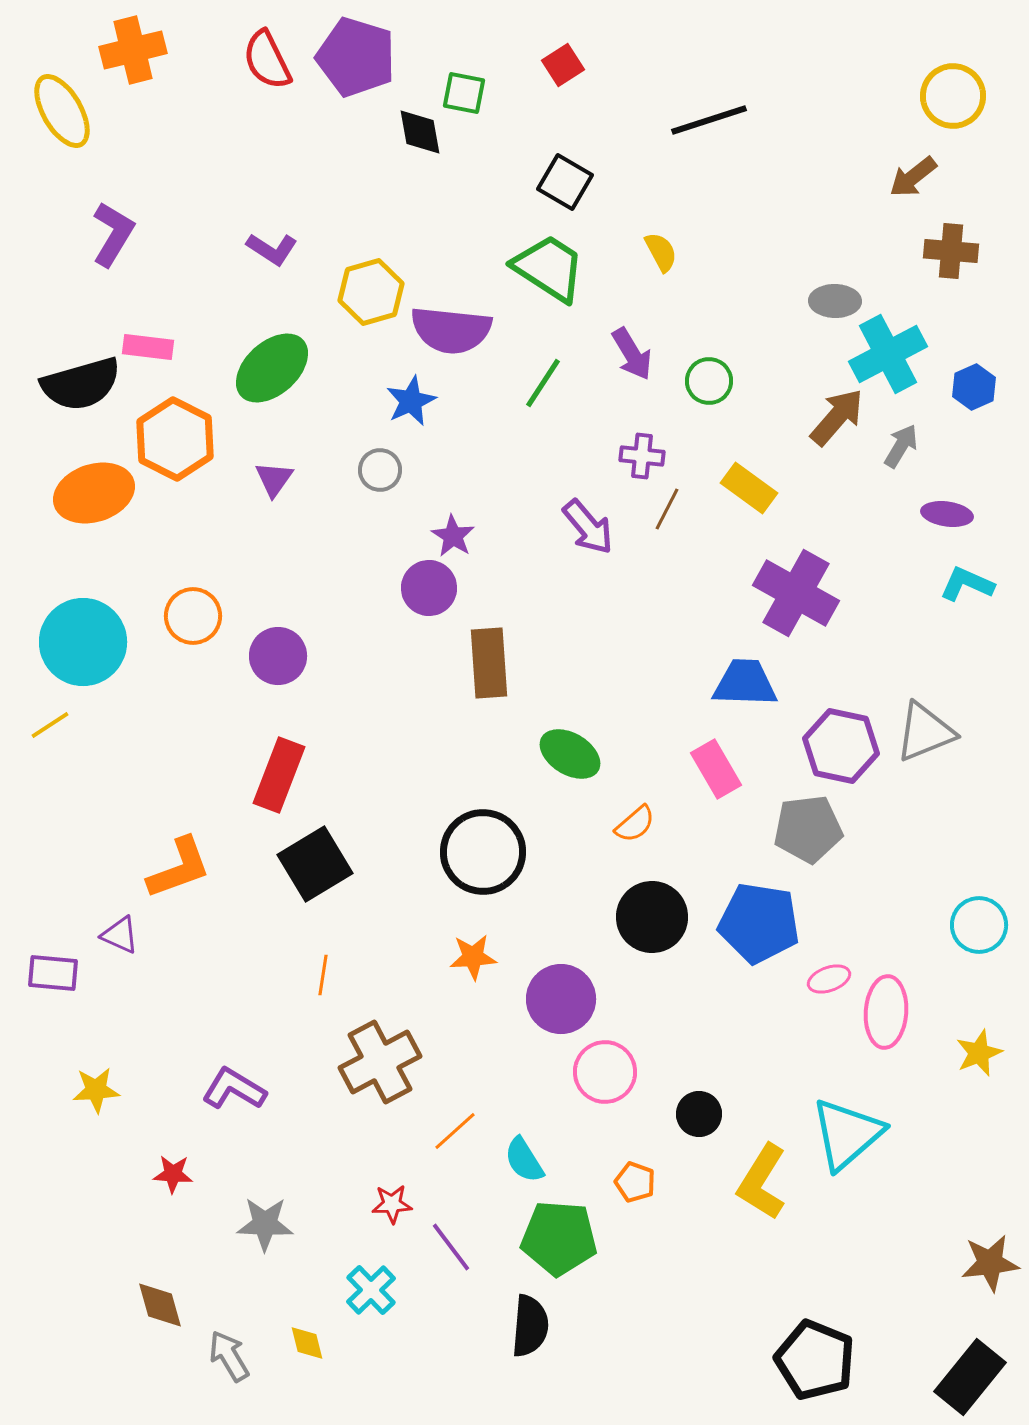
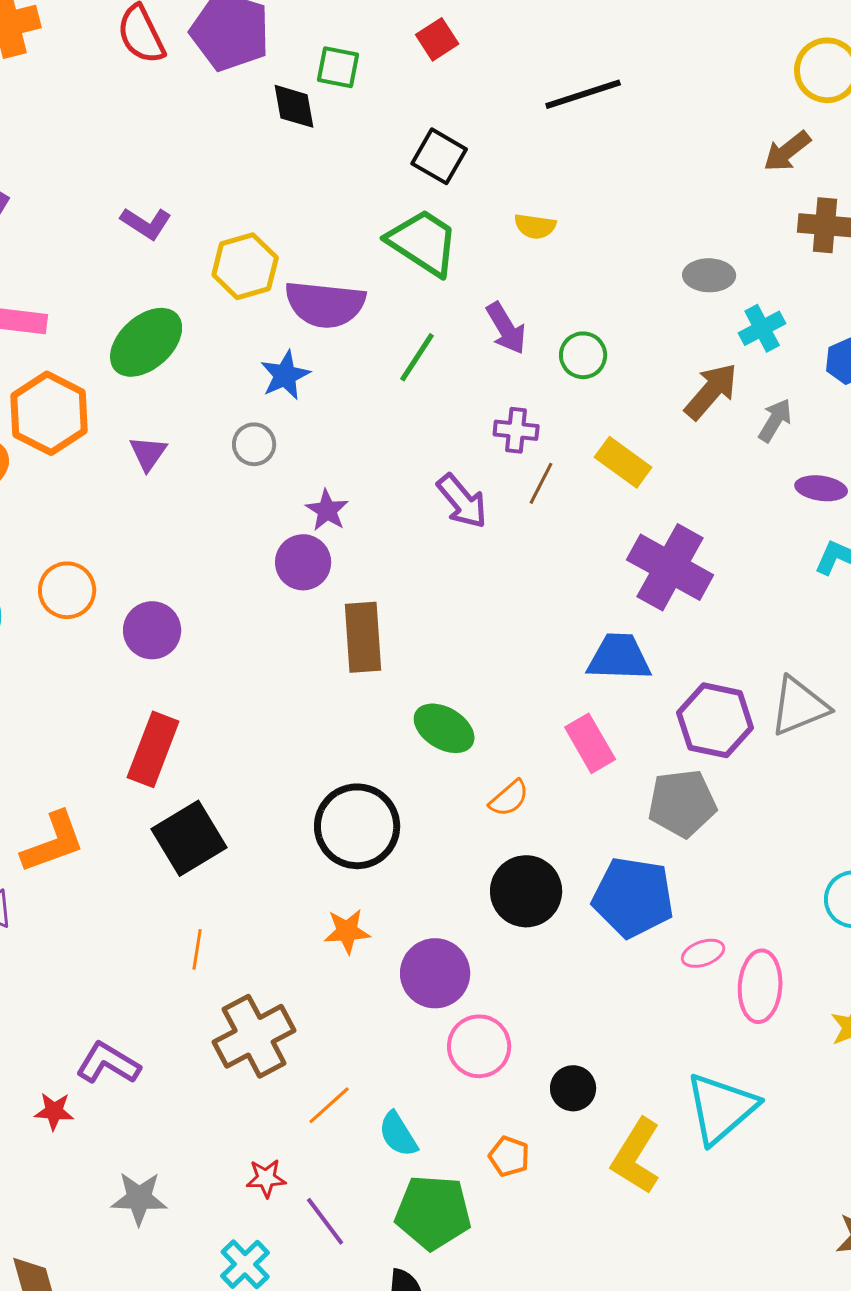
yellow semicircle: (661, 252) -> (535, 226), turned 126
cyan cross: (888, 354) -> (762, 328), size x0.6
red star: (173, 1174) -> (54, 1111), moved

